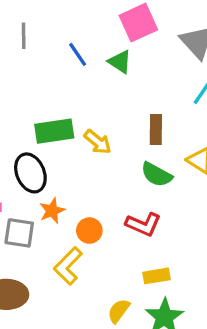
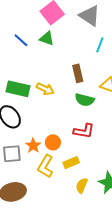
green rectangle: (54, 131) -> (18, 89), turned 35
orange star: (52, 211) -> (33, 146), moved
yellow rectangle: (156, 276) -> (71, 163), moved

